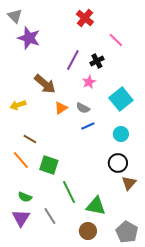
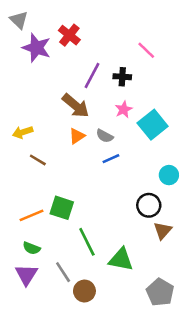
red cross: (85, 18) -> (69, 35), moved
black cross: (97, 61) -> (122, 77), turned 32
pink star: (89, 82) -> (124, 109), moved
brown arrow: (45, 84) -> (76, 106), moved
cyan circle: (121, 134) -> (169, 175), moved
brown line: (30, 139) -> (38, 160), moved
orange line: (21, 160) -> (32, 215), moved, turned -72
brown circle: (88, 231) -> (84, 291), moved

